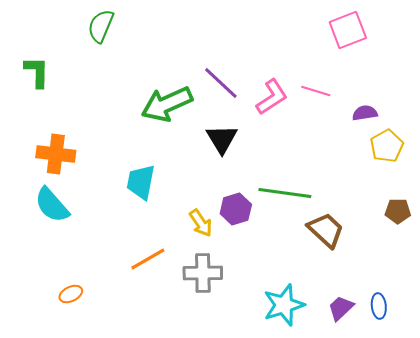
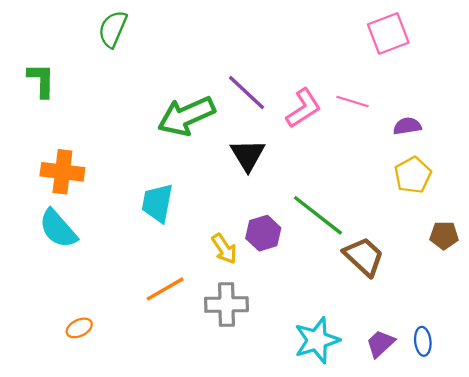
yellow pentagon: (387, 146) -> (413, 175), moved
green line: (285, 193) -> (318, 215), turned 30

